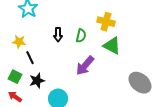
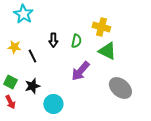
black line: (30, 58) -> (32, 56), moved
gray ellipse: (140, 83) -> (120, 88), moved
red arrow: (15, 97) -> (10, 102), turned -152

